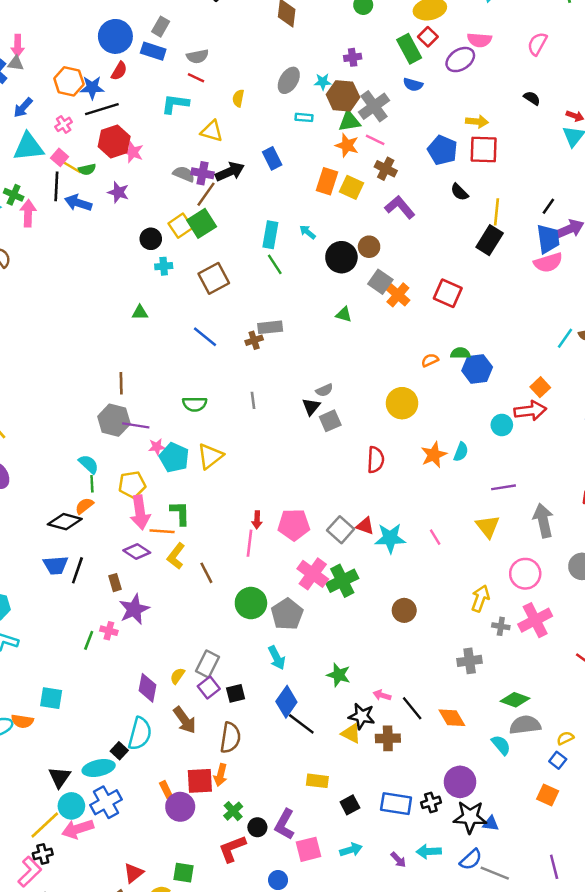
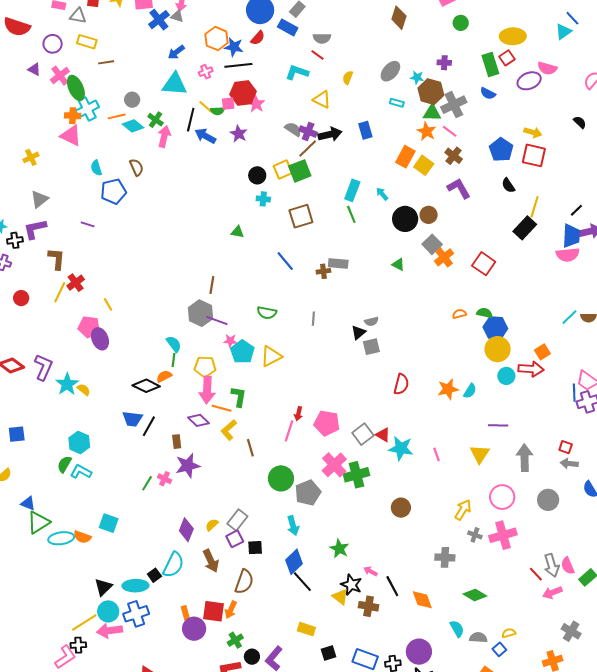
pink square: (60, 157) -> (228, 104), moved, turned 32
yellow circle: (402, 403) -> (498, 349), moved
gray semicircle: (525, 725) -> (478, 638), moved, size x0.7

